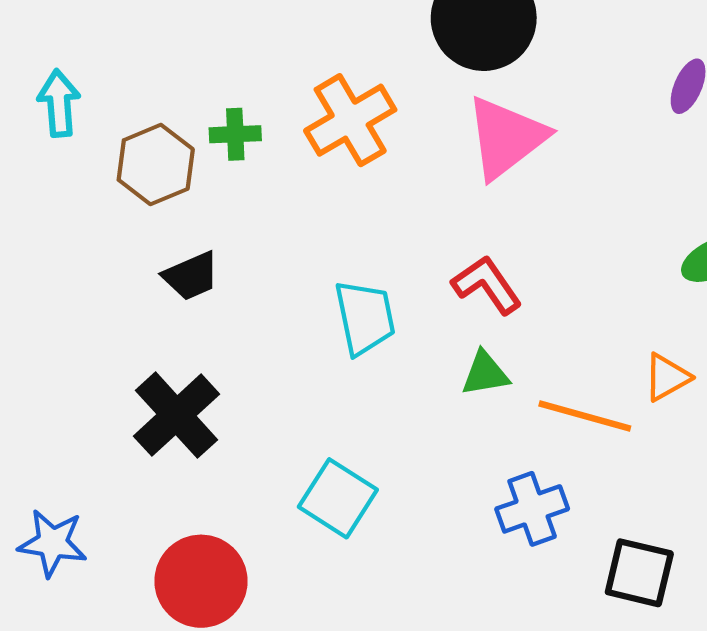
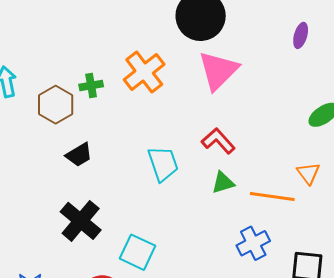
orange triangle: (667, 377) -> (308, 173), turned -30
cyan square: (338, 498) -> (138, 252), moved

